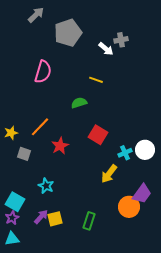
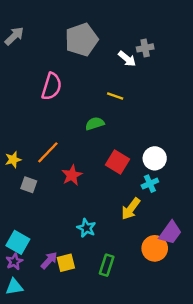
gray arrow: (36, 15) -> (14, 36), moved
white circle: (145, 150) -> (155, 158), moved
cyan star: (46, 186) -> (86, 228), moved

